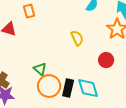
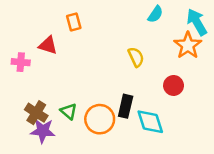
green triangle: (40, 69) -> (69, 111), moved
black rectangle: (68, 88) -> (126, 106), moved

